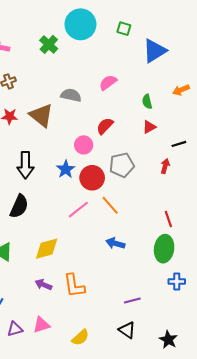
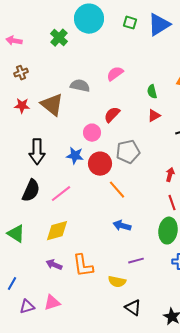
blue triangle: (155, 51) -> (159, 25), moved
red arrow: (165, 166) -> (170, 175), moved
blue star: (66, 169) -> (75, 156), turned -30
pink line: (78, 210) -> (61, 194), moved
purple line: (132, 301) -> (136, 261), moved
yellow semicircle: (80, 338) -> (117, 282), moved, turned 54

